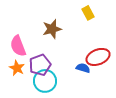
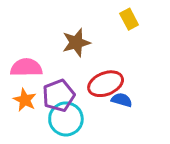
pink semicircle: (18, 46) -> (26, 68), turned 110
red ellipse: (98, 57) -> (106, 84), moved

